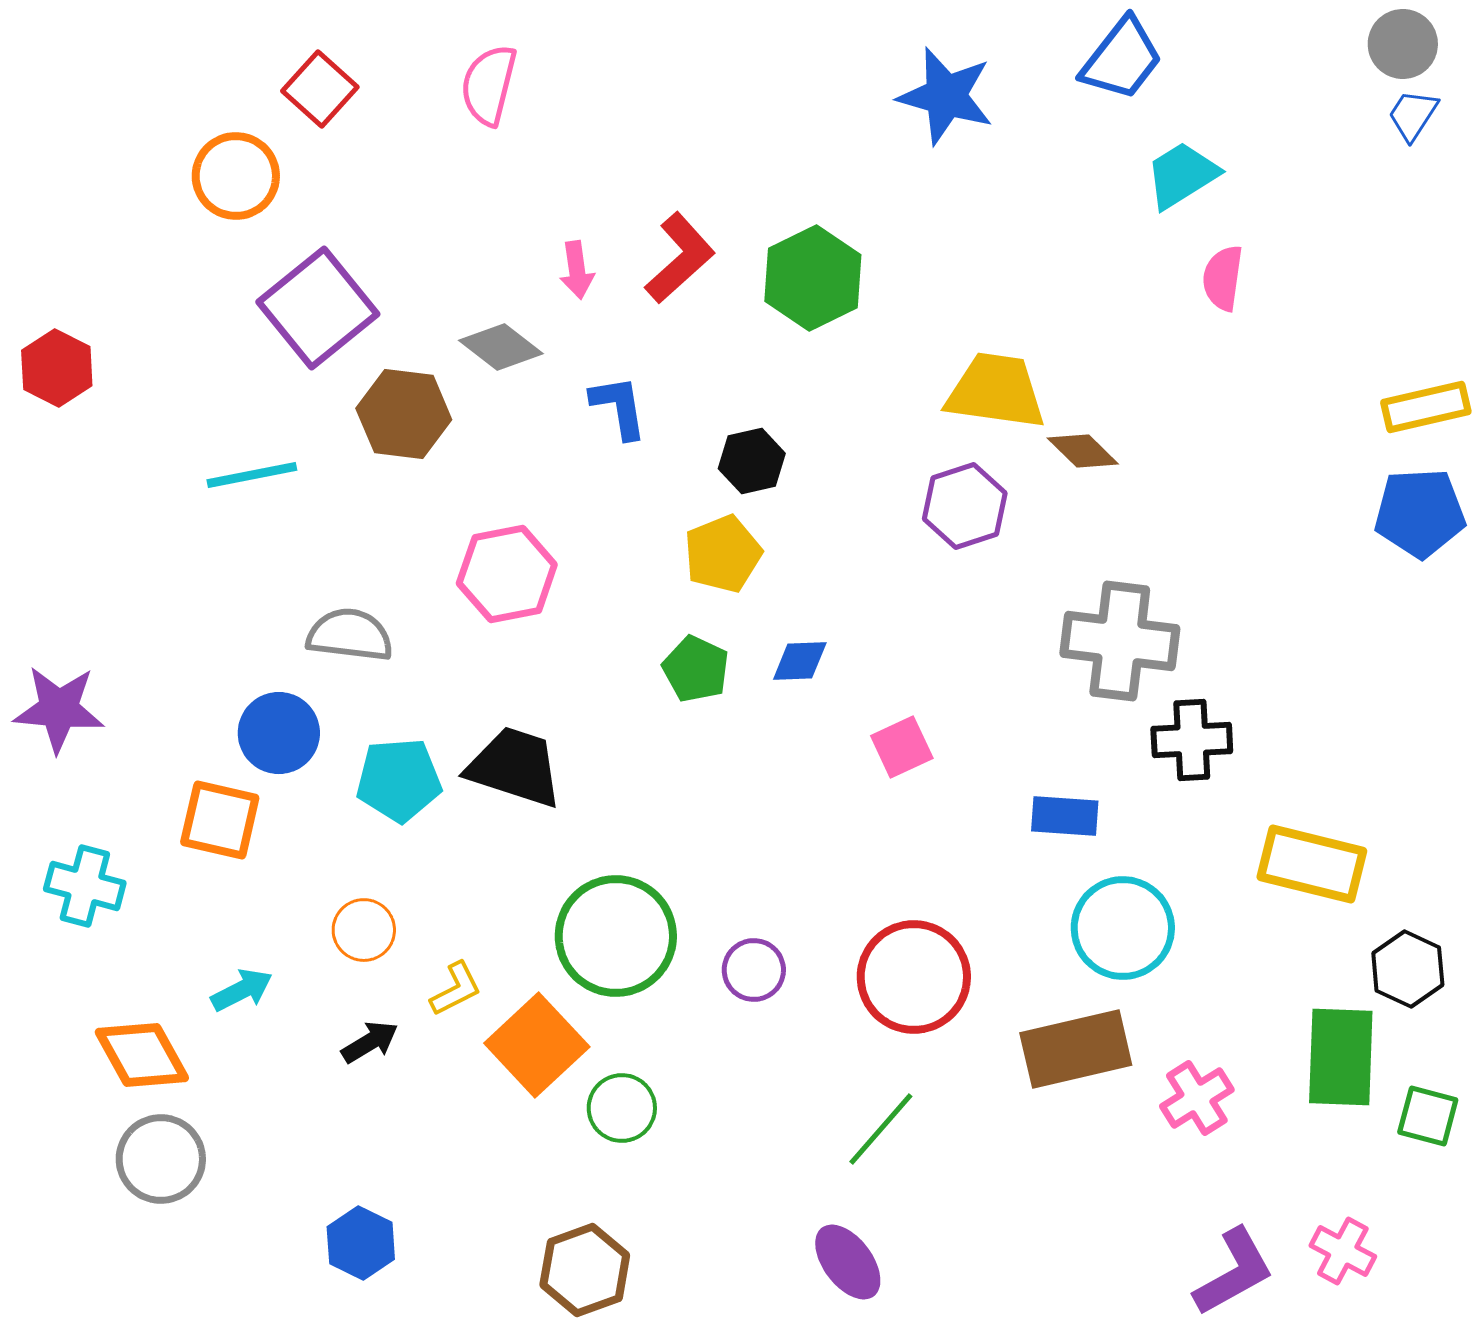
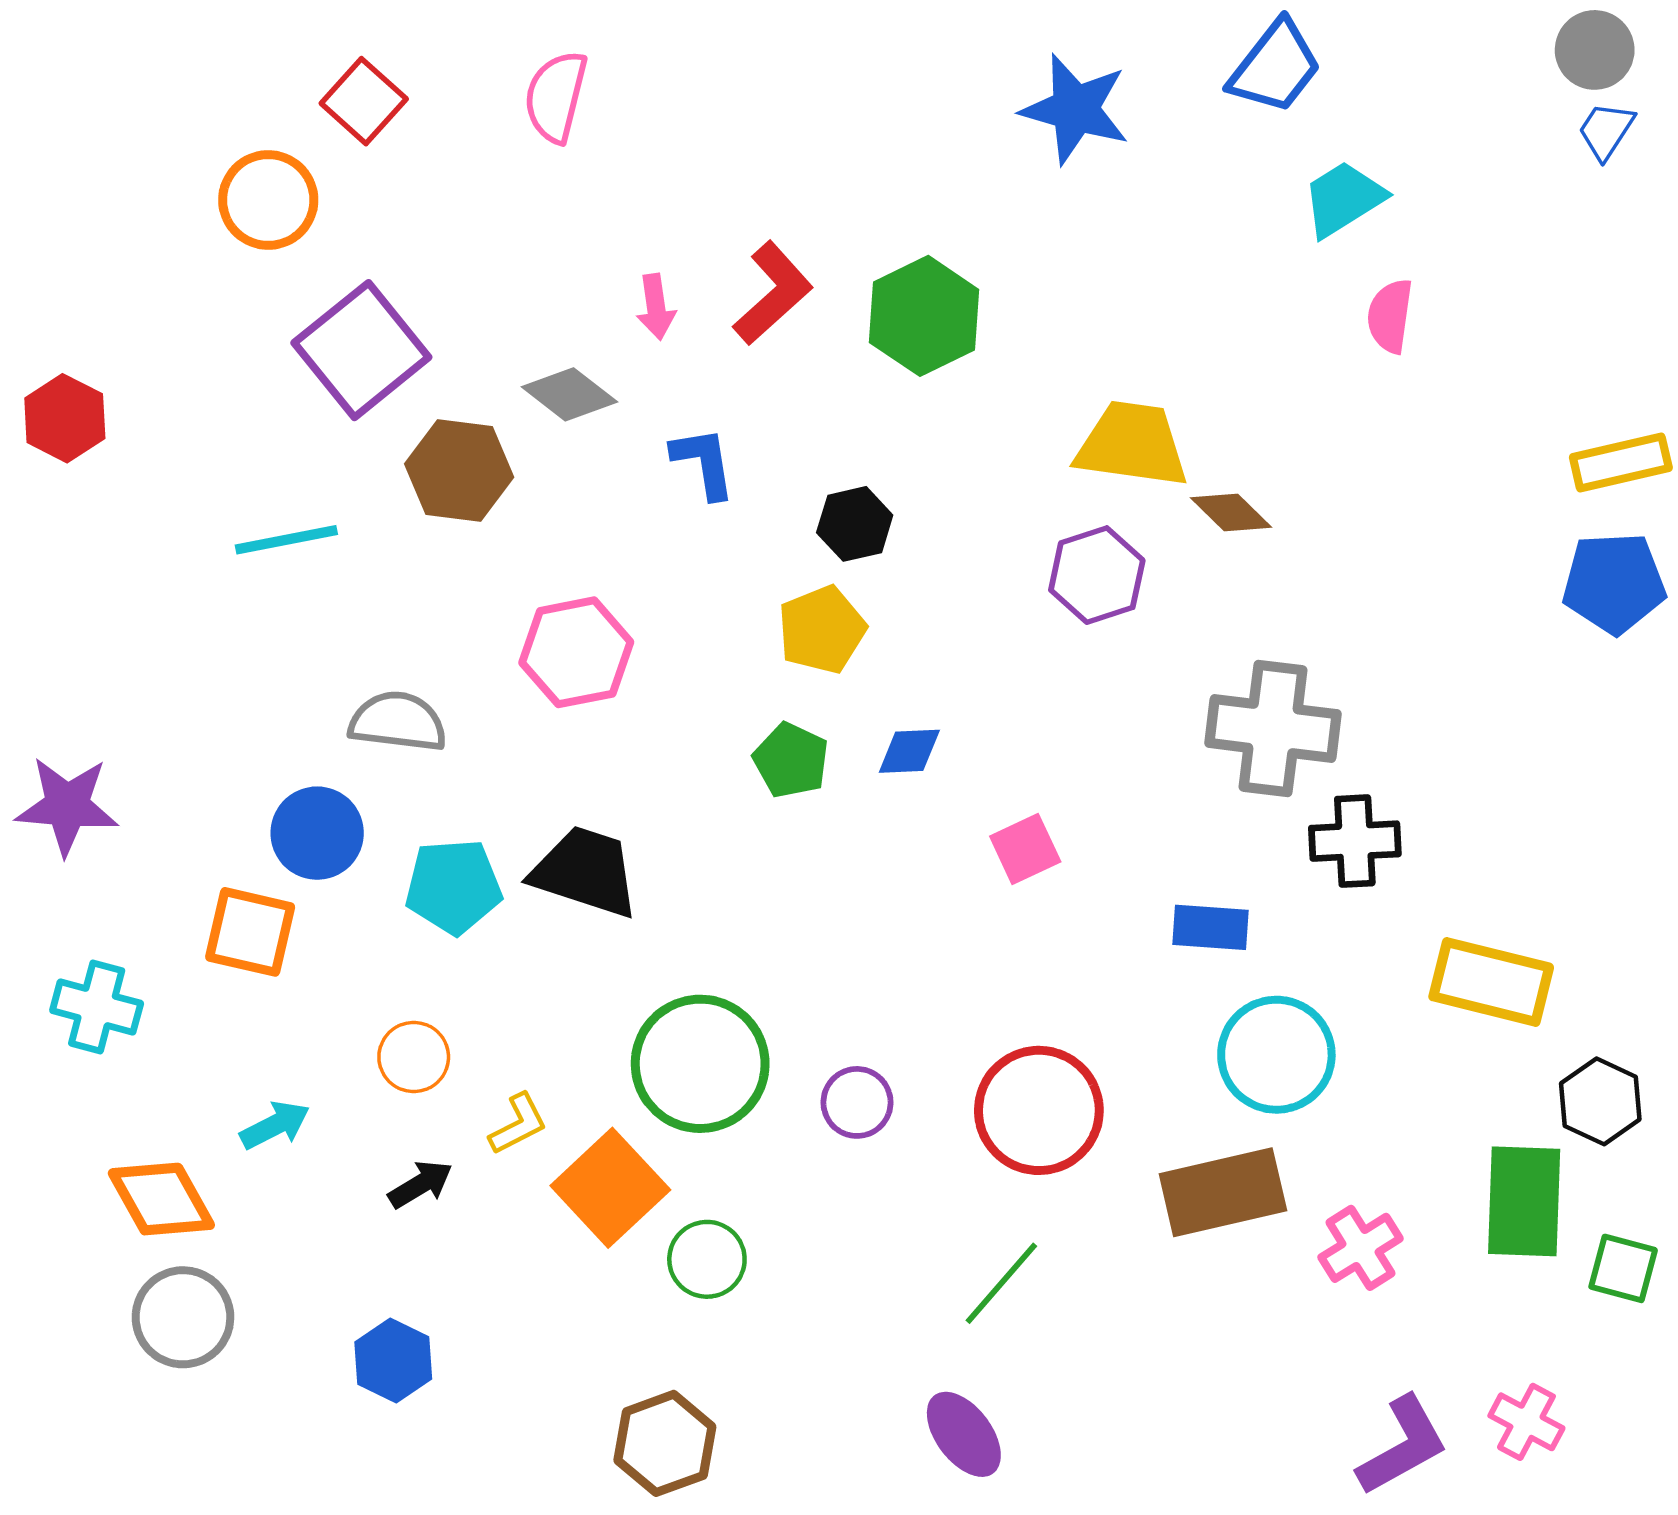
blue hexagon: (361, 1243) -> (393, 1360), moved

